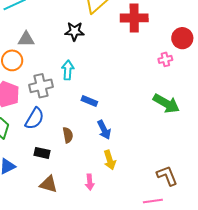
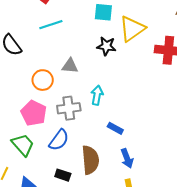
black star: (74, 31) -> (106, 46), moved
gray triangle: (26, 39) -> (70, 66), moved
brown semicircle: (68, 135) -> (90, 160), size x1.8

